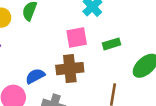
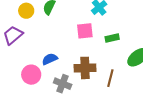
brown cross: (70, 69) -> (85, 68), moved

